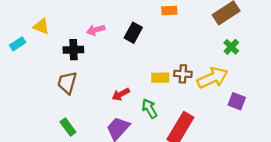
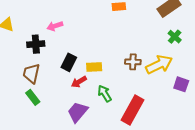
black rectangle: (133, 33) -> (69, 62), moved
yellow rectangle: (160, 78) -> (94, 67), moved
green rectangle: (68, 127) -> (33, 97), moved

